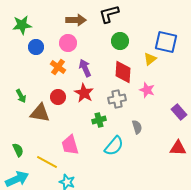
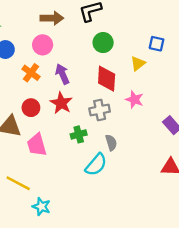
blue square: (166, 42) -> (157, 44), size x0.6
gray semicircle: (137, 127) -> (111, 143), moved
pink trapezoid: (70, 145) -> (37, 145), moved

